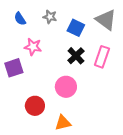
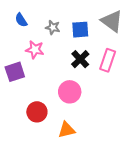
gray star: (50, 17) -> (53, 27), moved
blue square: (76, 28) -> (80, 30), turned -30

